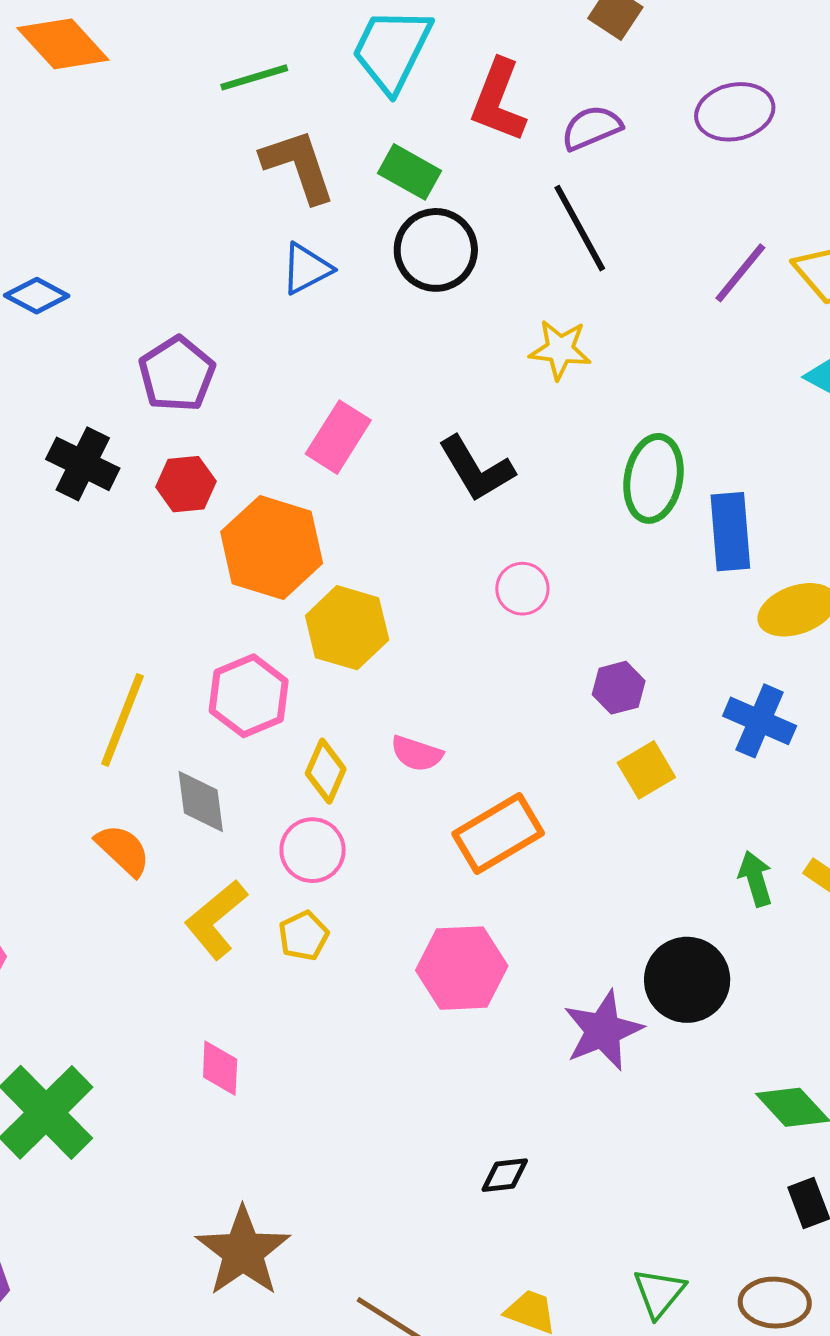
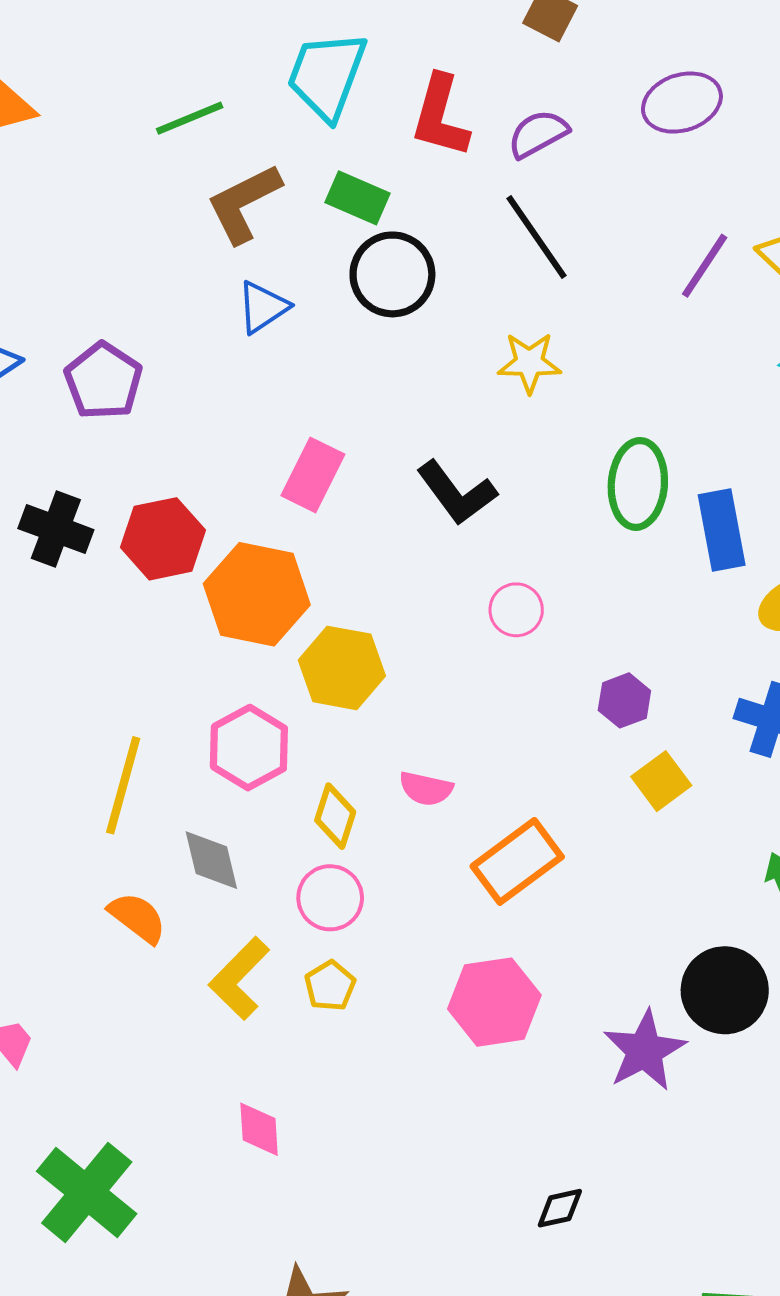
brown L-shape: (298, 166) -> (244, 203), turned -92
purple pentagon: (177, 374) -> (103, 381), moved
red hexagon: (186, 484) -> (163, 539), size x1.4

